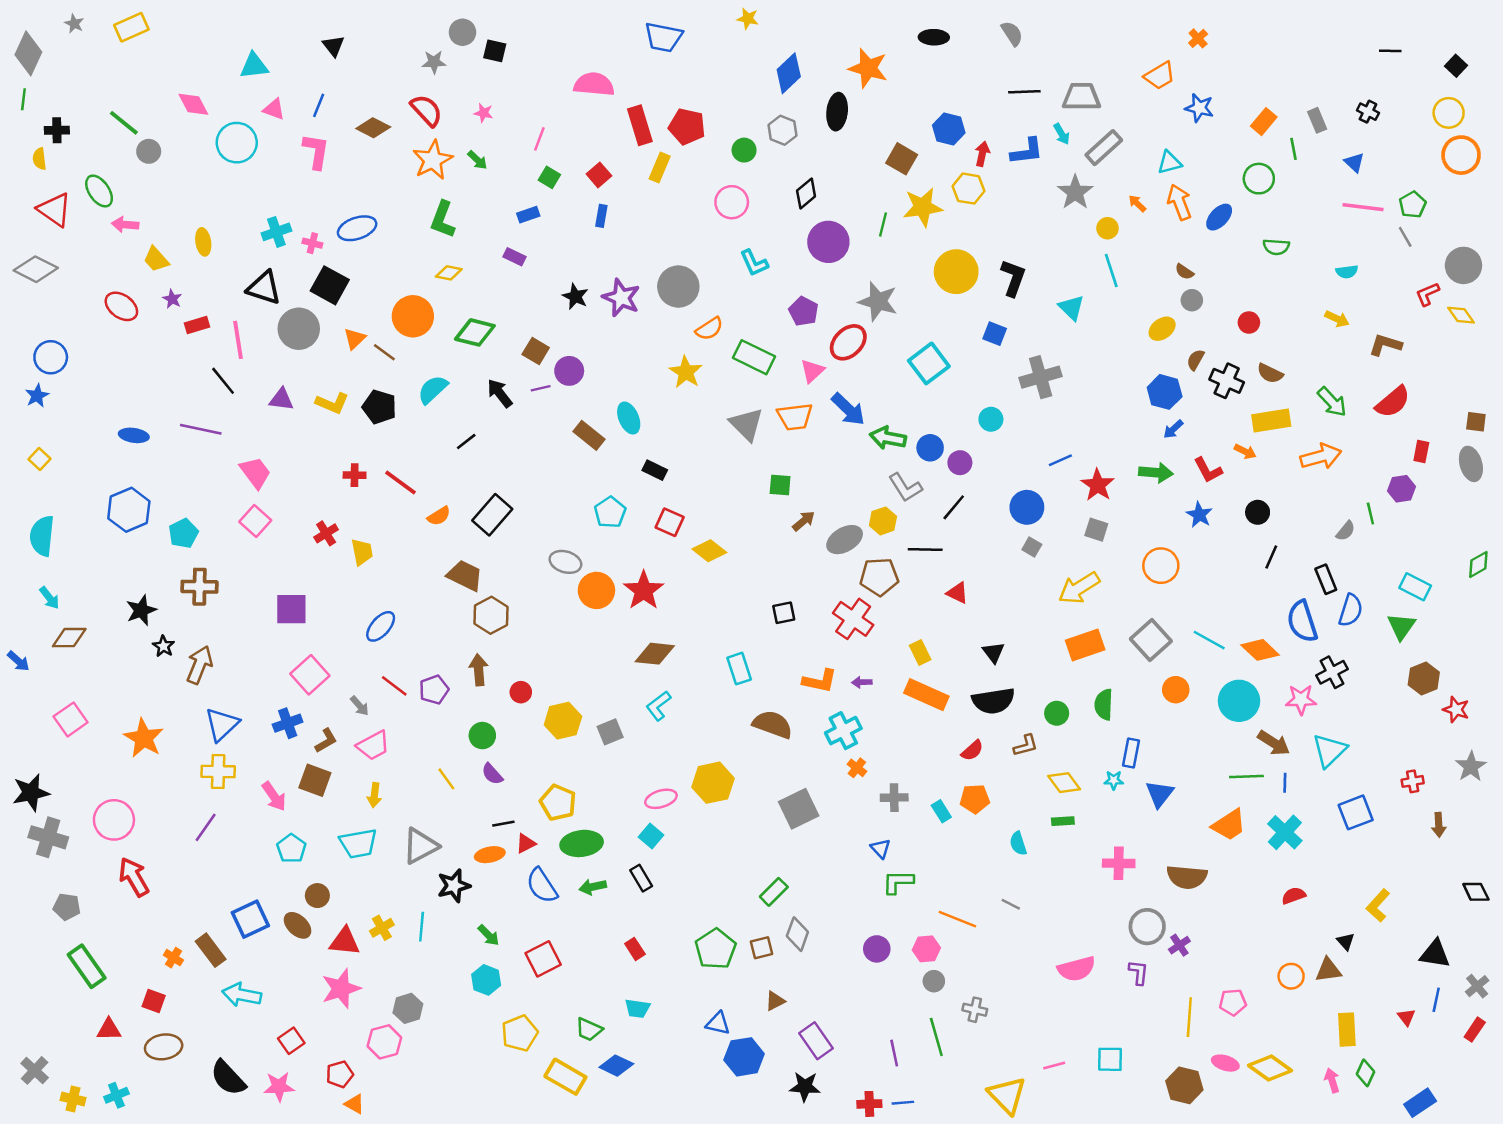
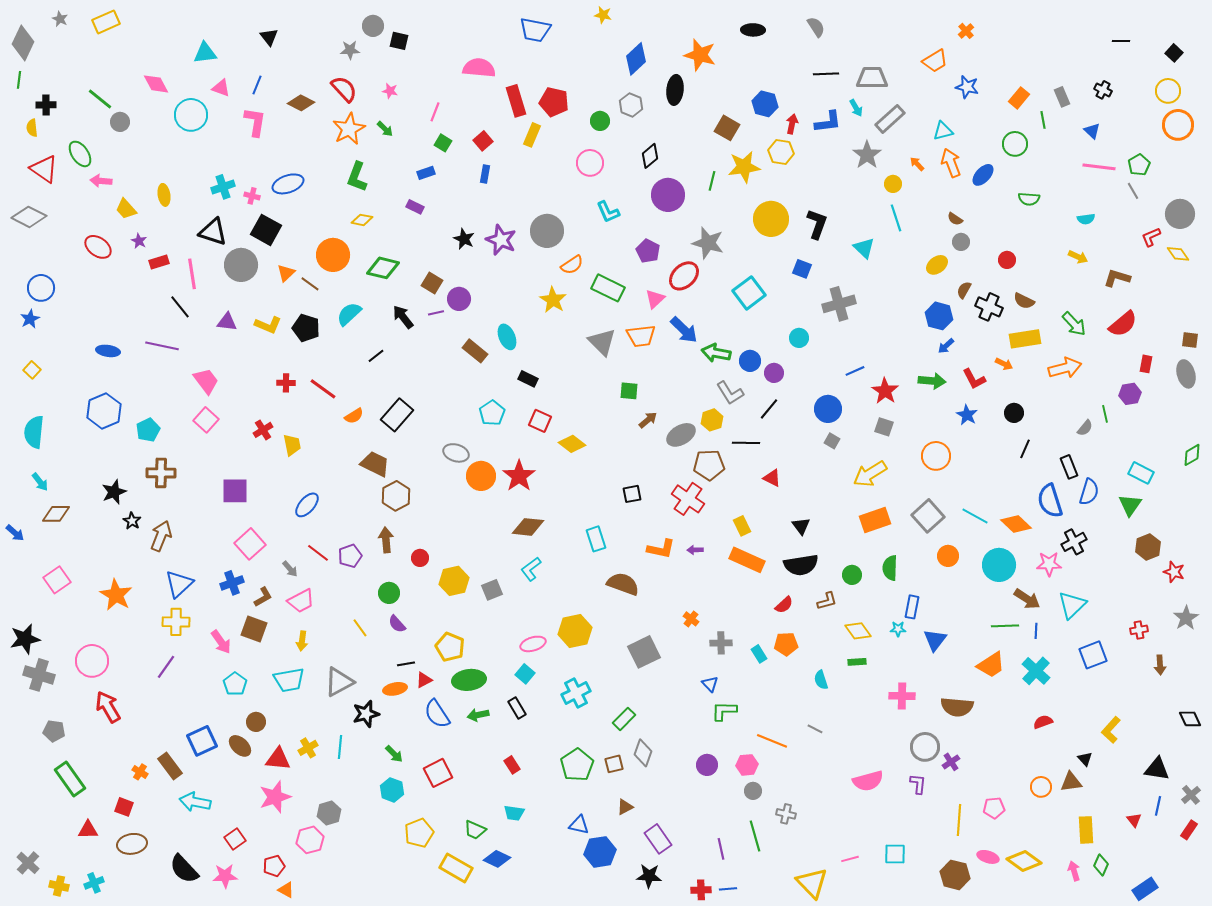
cyan cross: (843, 731) -> (576, 693), moved

